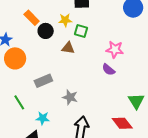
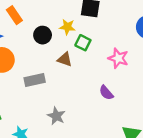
orange rectangle: (32, 18) -> (14, 15), moved
pink star: (115, 50) -> (118, 58), moved
gray rectangle: (43, 81) -> (35, 80), moved

